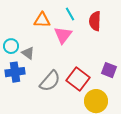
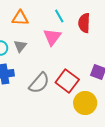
orange triangle: (42, 20) -> (20, 18), moved
gray triangle: (28, 53) -> (20, 46), moved, turned 32

